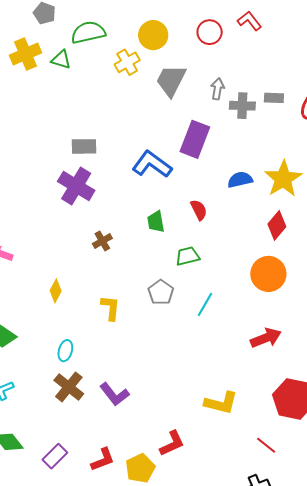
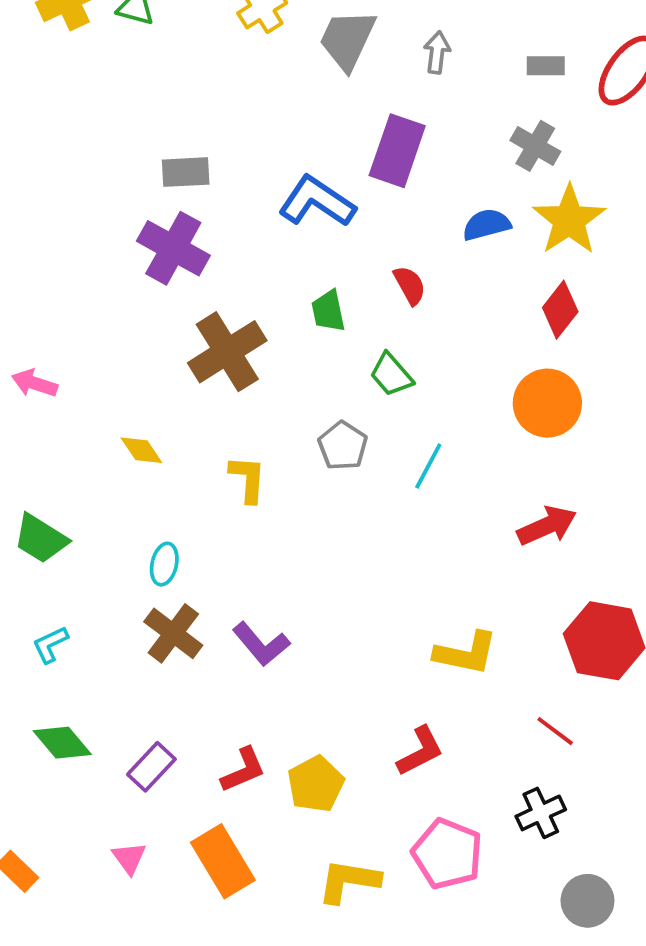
gray cross: (242, 106) -> (535, 146), moved, turned 30
brown cross: (102, 241) -> (227, 352), size x2.0
green trapezoid: (187, 256) -> (391, 375), turned -115
yellow diamond: (56, 291) -> (141, 450), turned -60
red L-shape: (172, 443) -> (420, 751), moved

